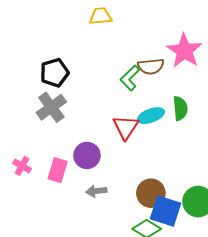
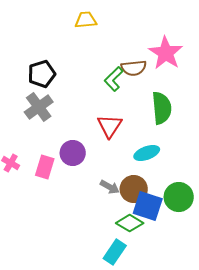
green semicircle: (180, 108) -> (162, 108), size x1.4
cyan ellipse: (151, 116) -> (147, 153), moved
gray arrow: (96, 191) -> (110, 187), moved, turned -144

